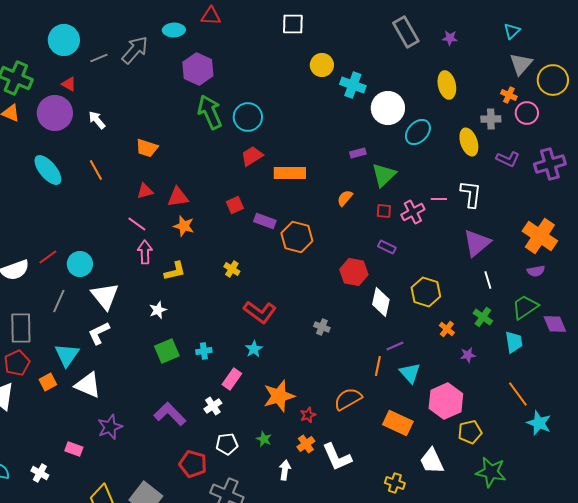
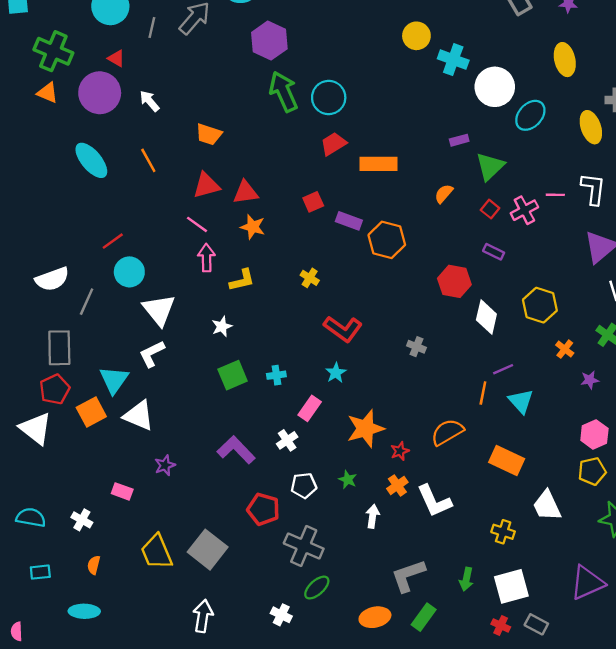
gray line: (99, 58) -> (152, 27), turned -54
red triangle: (145, 191) -> (206, 185), size x1.4
red square: (384, 211) -> (490, 209), turned 35
red line: (48, 257) -> (113, 241), moved
gray line: (59, 301) -> (87, 302), moved
orange square: (48, 382) -> (91, 412), size x1.4
pink hexagon: (446, 401) -> (594, 434), moved, size x0.7
purple star: (110, 427) -> (165, 465), size x0.7

